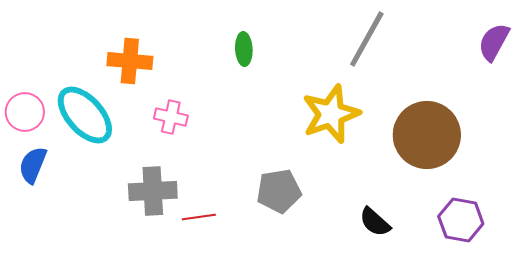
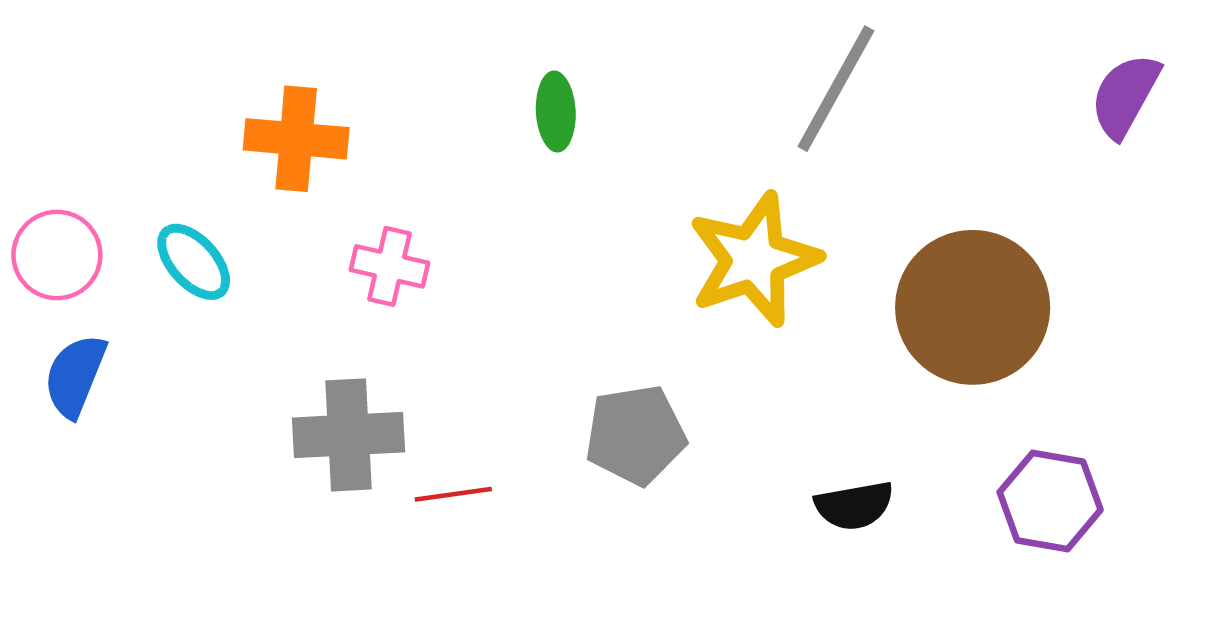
cyan ellipse: (85, 115) -> (194, 262), size x0.6
black semicircle: (375, 222) -> (854, 506), turned -52

